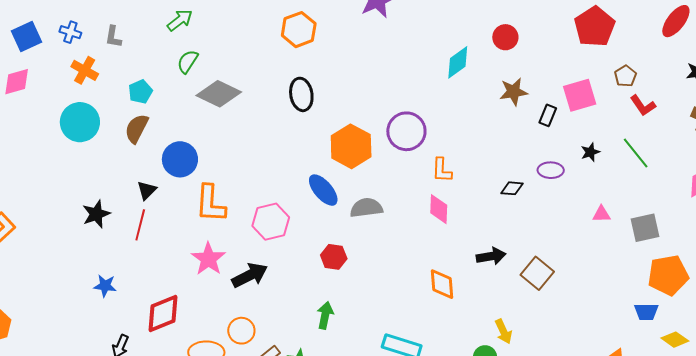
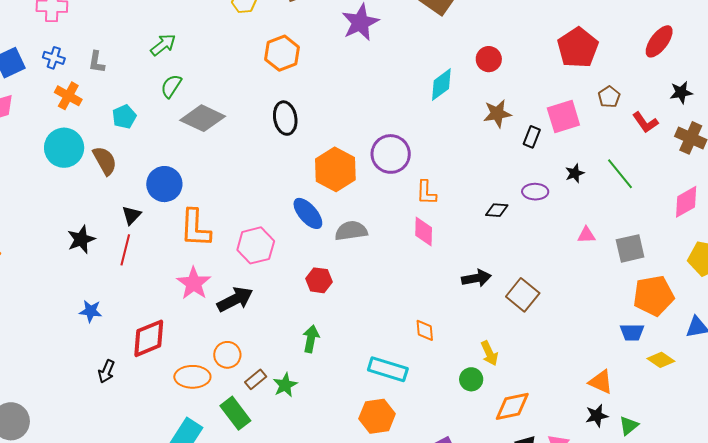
red L-shape: (643, 105) -> (645, 122), moved
brown semicircle: (137, 128) -> (105, 161), moved, turned 124
orange diamond: (442, 284) -> (425, 330), moved, size x0.7

